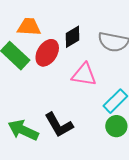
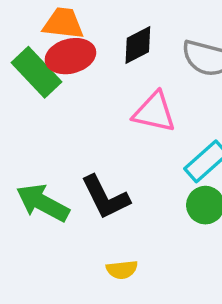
red ellipse: (47, 53) -> (70, 56), moved, turned 40

